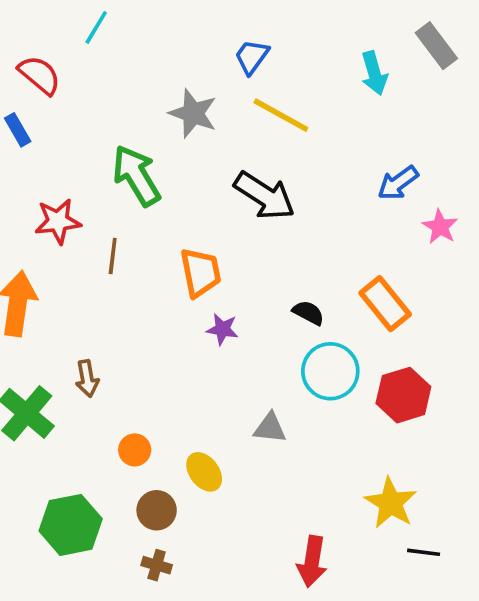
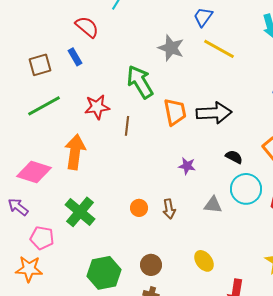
black arrow: (264, 196) -> (214, 113), moved, turned -36
orange trapezoid: (200, 272) -> (175, 112), moved
brown arrow: (87, 379) -> (169, 209), moved
gray triangle: (270, 428) -> (213, 205), moved
orange circle: (135, 450) -> (139, 208), moved
yellow ellipse: (204, 472) -> (204, 261), moved

